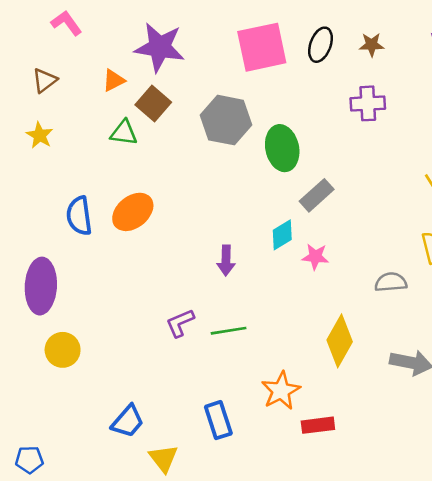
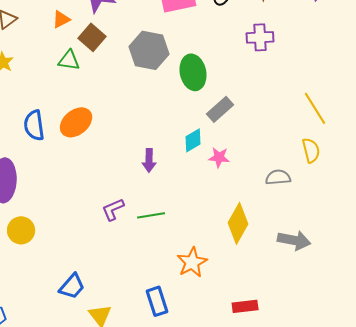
blue rectangle: (218, 420) -> (157, 301), moved
red rectangle: (318, 425) -> (245, 306), moved

